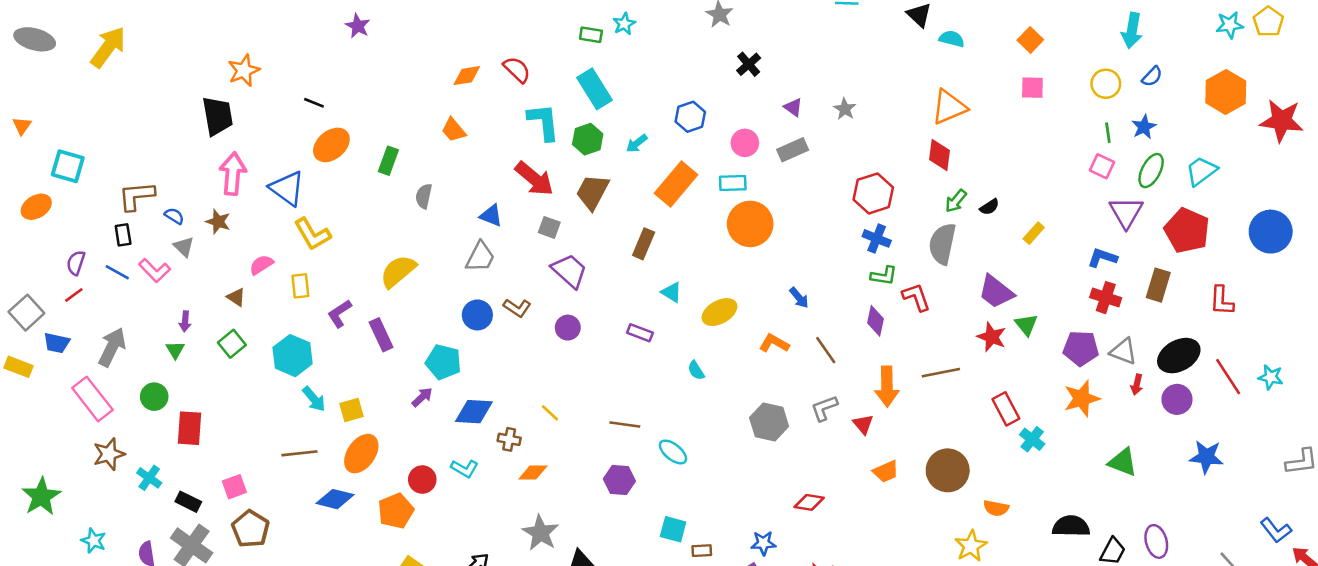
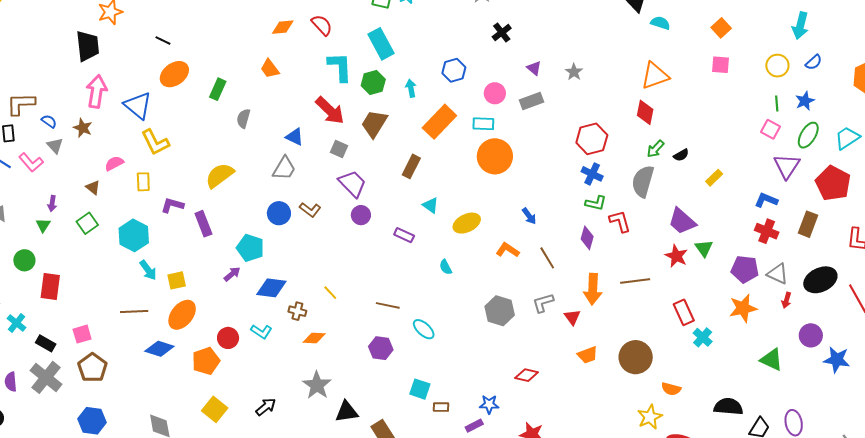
cyan arrow: (637, 143) -> (411, 88), turned 114
purple L-shape: (340, 314) -> (172, 205), turned 45
purple circle: (568, 328) -> (361, 215), moved
purple circle: (1177, 399) -> (811, 335), moved

